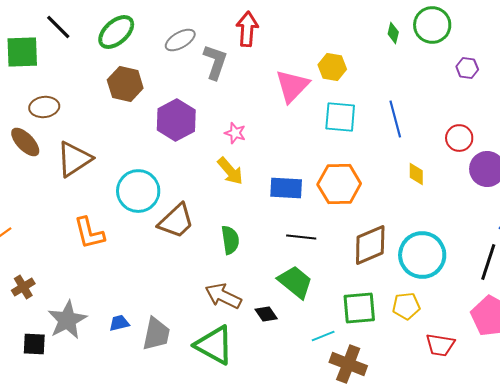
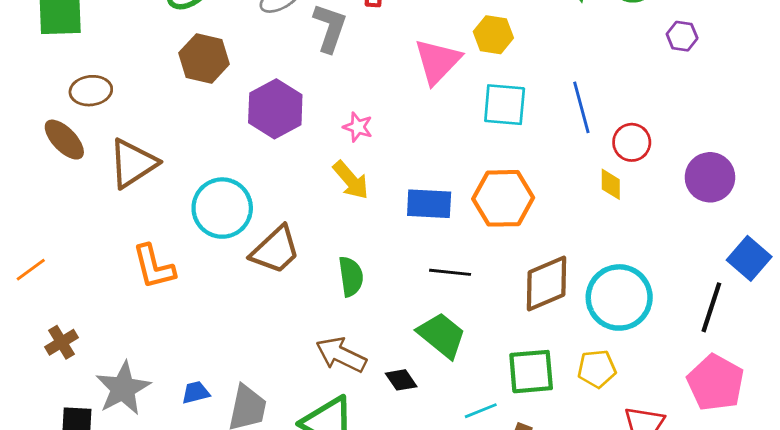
red circle: (459, 138) -> (632, 142), moved

